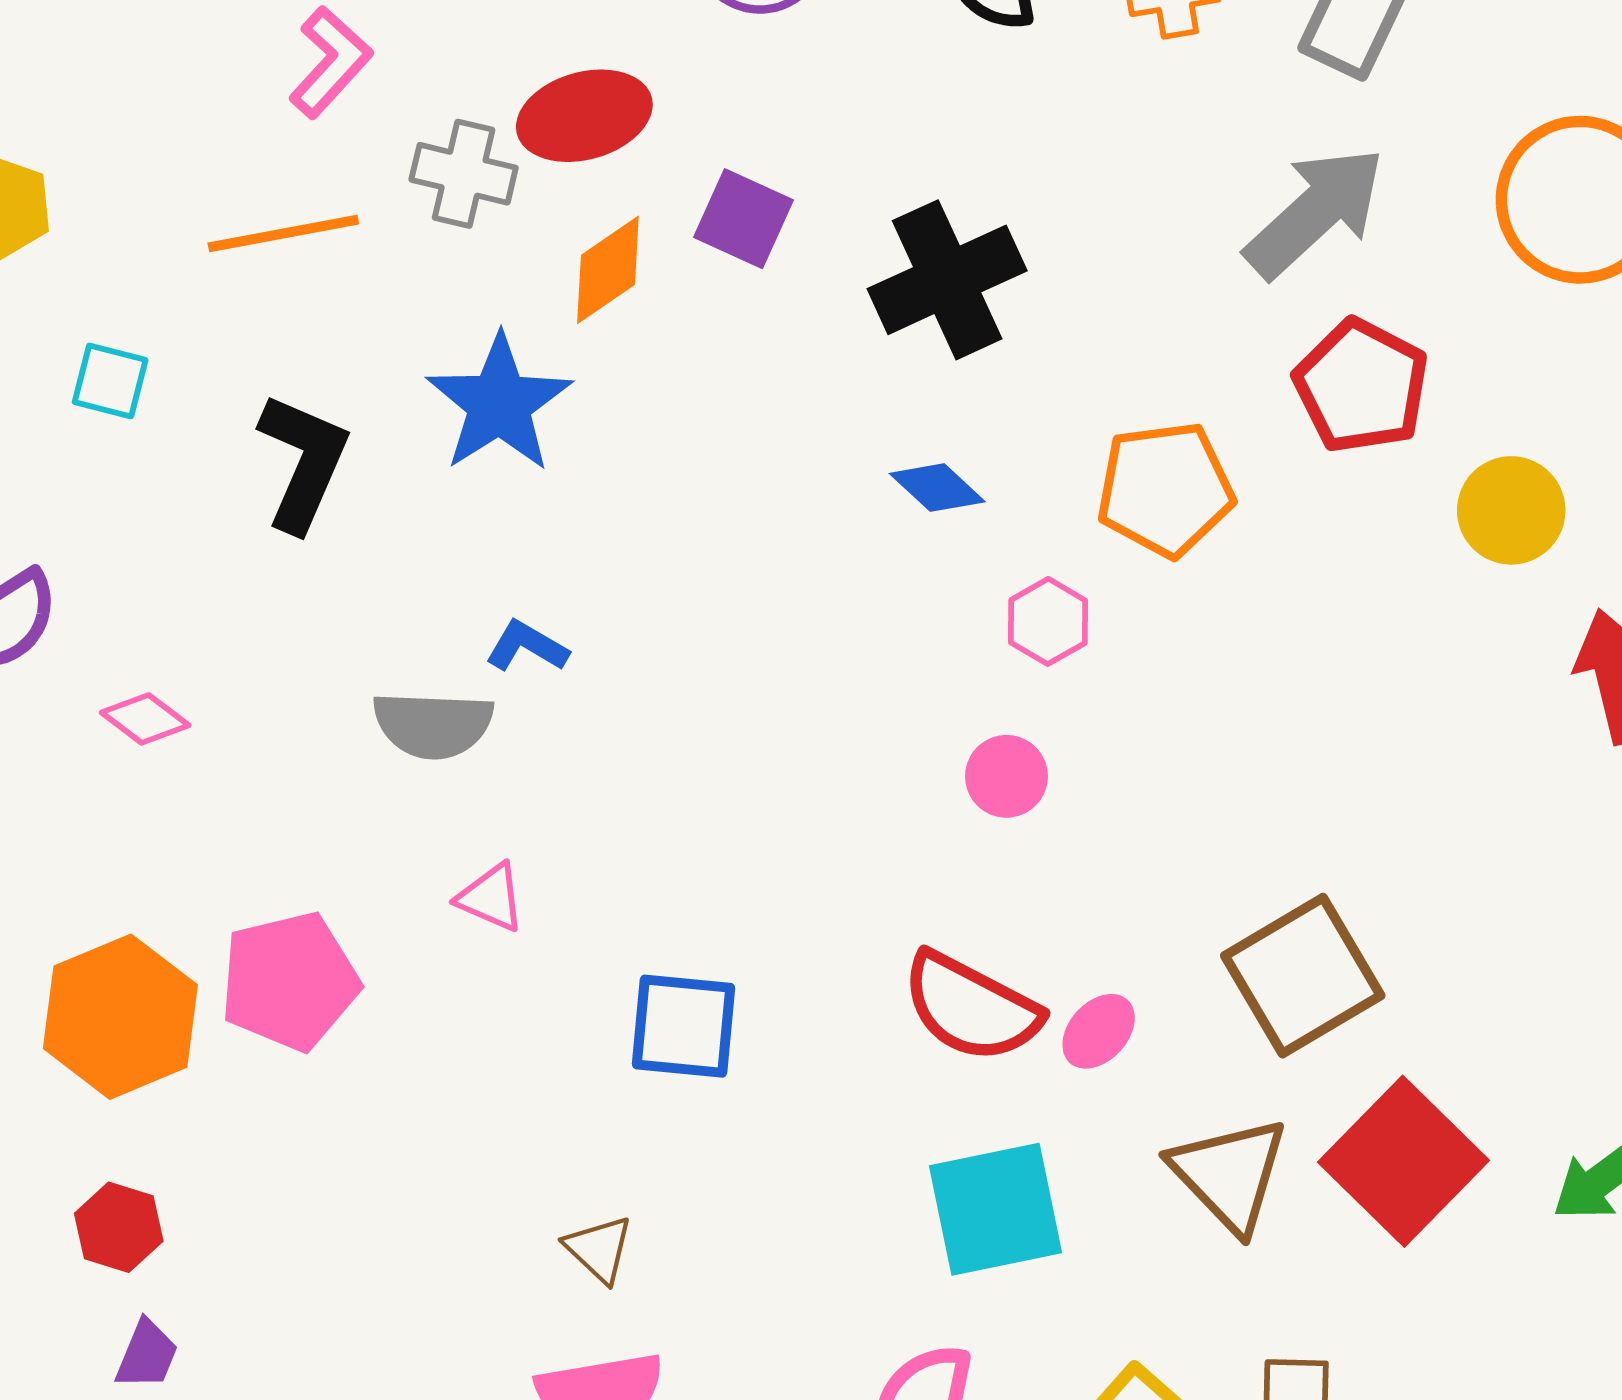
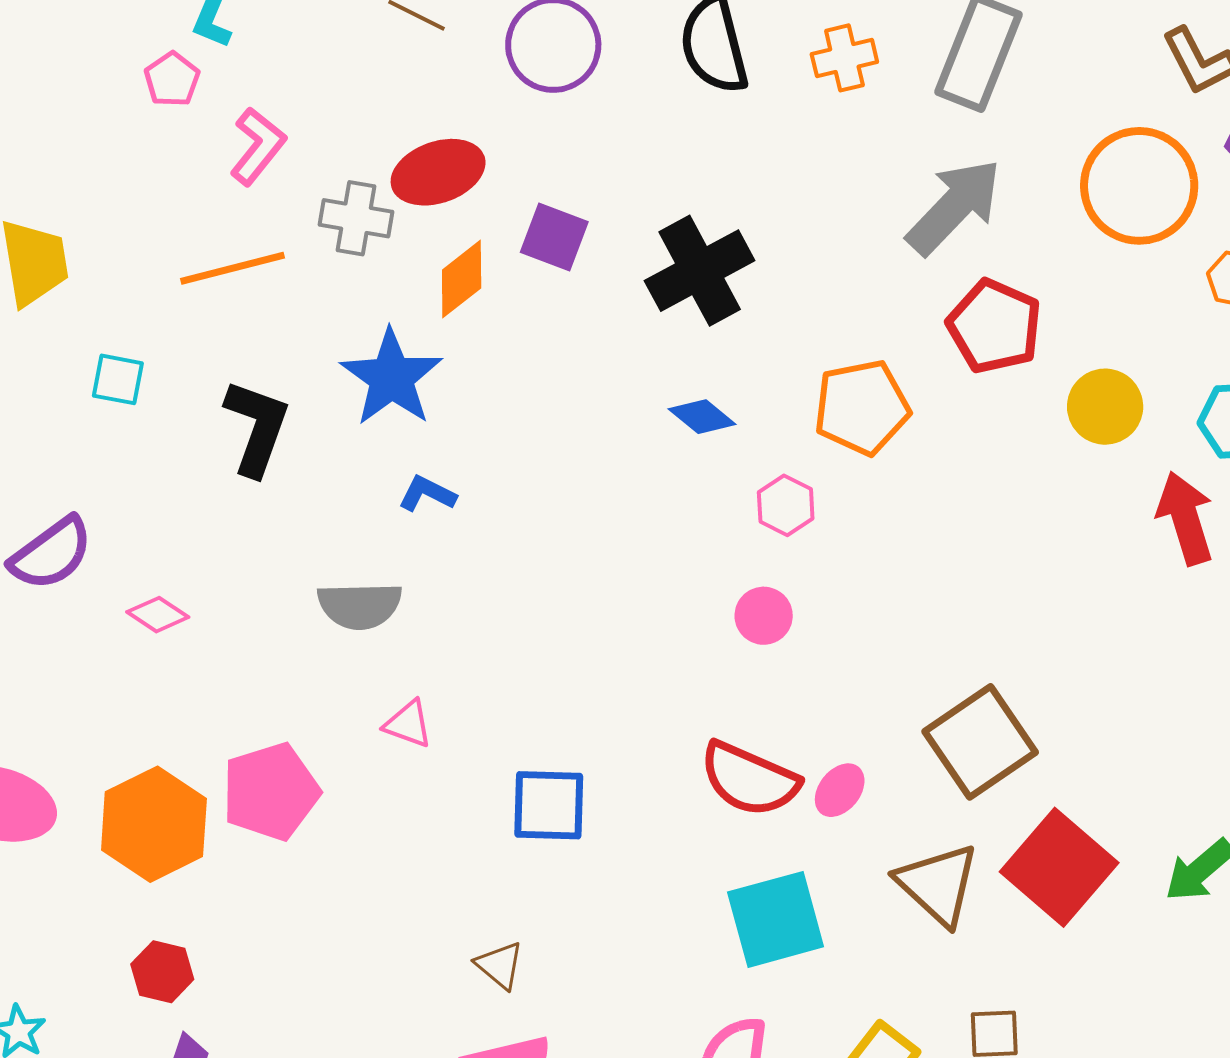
blue L-shape: (527, 646) -> (427, 494), moved

